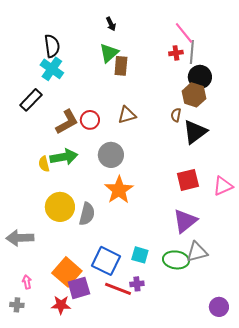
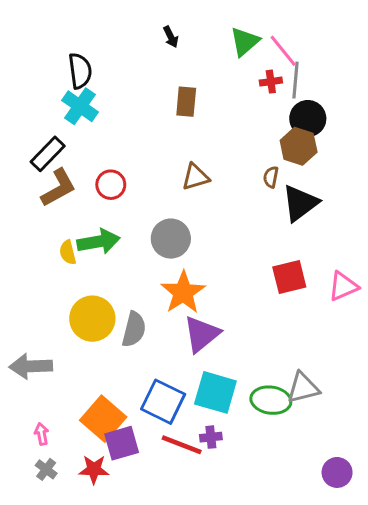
green triangle: (109, 53) -> (245, 42), moved
red circle: (90, 120) -> (111, 185), moved
brown L-shape: (67, 122) -> (58, 188), moved
purple triangle: (185, 221) -> (202, 334), moved
cyan square: (140, 255) -> (215, 392), size x1.6
gray cross: (17, 305) -> (46, 469), moved, turned 32

